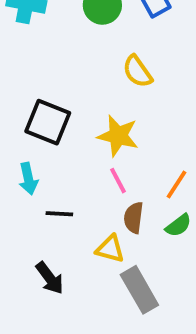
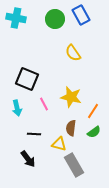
yellow star: (118, 136) -> (71, 97), moved
pink line: (118, 181) -> (44, 104), moved
black line: (59, 214) -> (34, 134), moved

